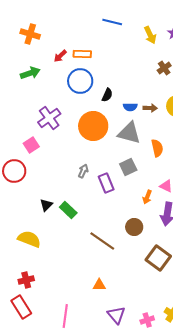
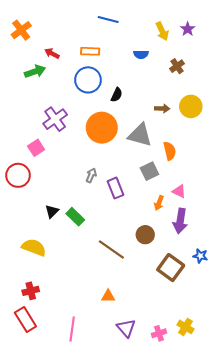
blue line: (112, 22) -> (108, 20), moved
orange cross: (30, 34) -> (21, 30), moved, turned 36
red arrow: (60, 56) -> (52, 53), moved, turned 72
blue semicircle: (130, 107) -> (141, 54), moved
gray square: (128, 167) -> (149, 171), moved

